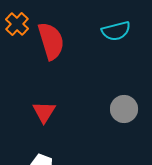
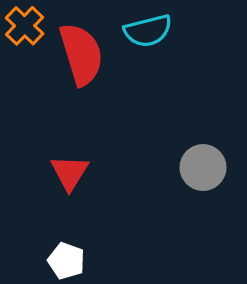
cyan semicircle: (116, 31) -> (148, 31), moved

